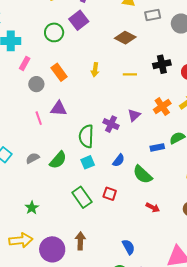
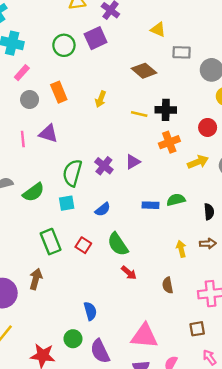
black cross: (162, 64) -> (166, 110), moved
orange cross: (162, 107) -> (169, 142), moved
green semicircle: (143, 175) -> (118, 244), moved
brown arrow: (80, 241) -> (36, 279), moved

